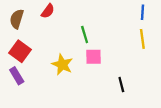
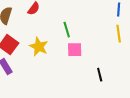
yellow star: (62, 65) -> (39, 47), moved

